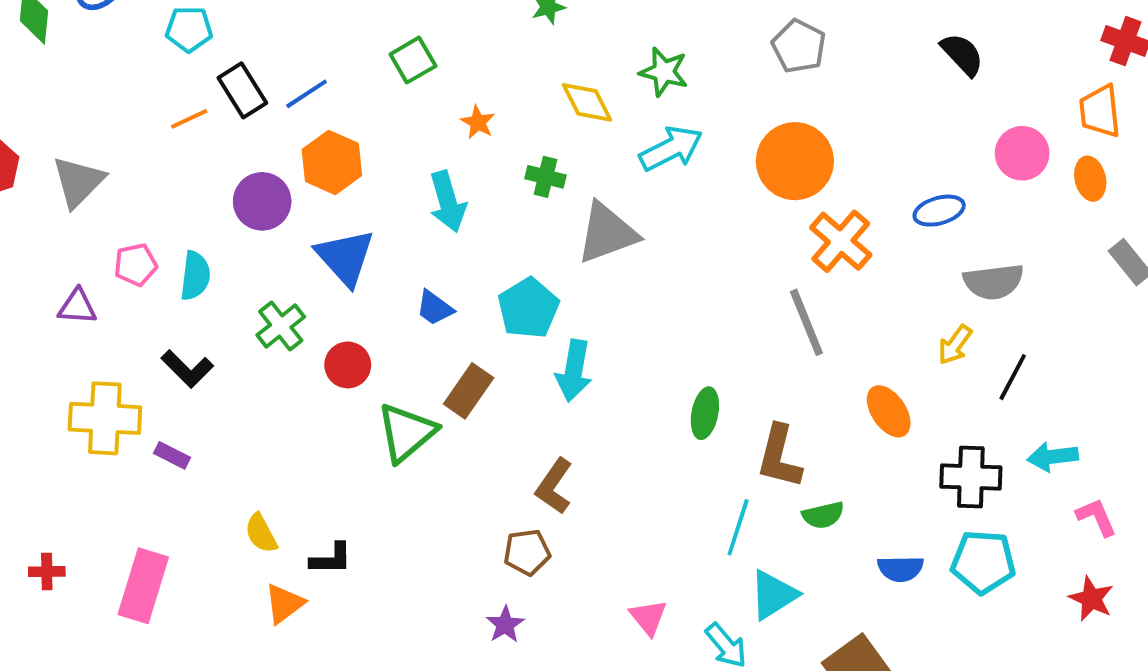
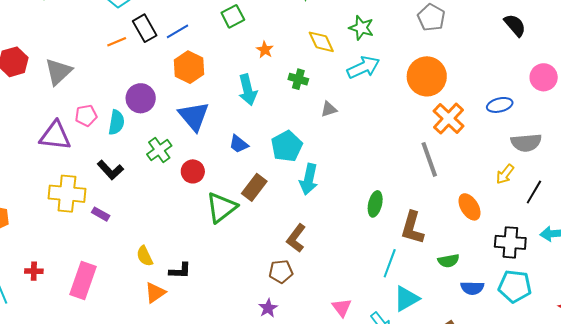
purple circle: (262, 201) -> (141, 98), moved
gray triangle: (607, 233) -> (329, 109), size x0.5
purple triangle: (77, 307) -> (55, 136), size x1.6
green semicircle: (823, 515) -> (449, 261), moved

